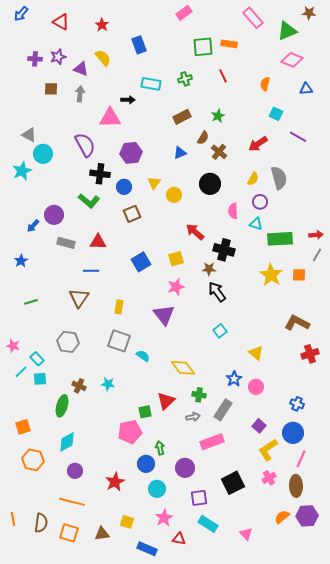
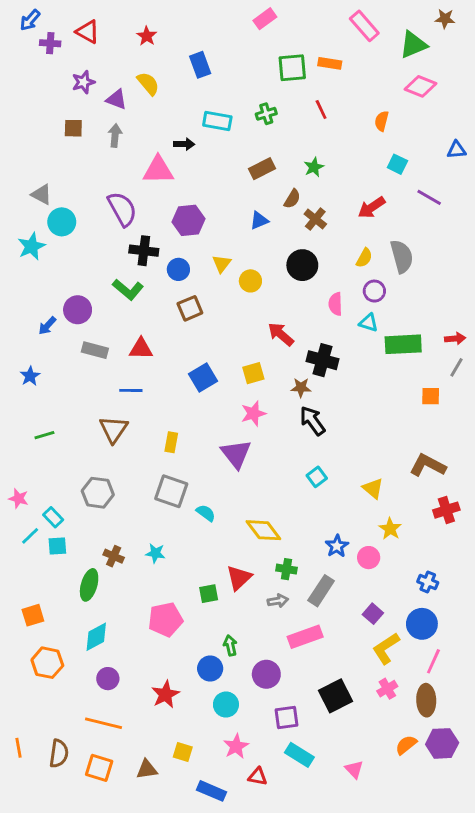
purple cross: (35, 59) -> (50, 43), moved
blue triangle: (306, 89) -> (456, 150), moved
yellow star: (271, 275) -> (390, 529), moved, size x0.7
yellow triangle: (256, 353) -> (373, 488), moved
pink pentagon: (130, 432) -> (165, 620), moved

